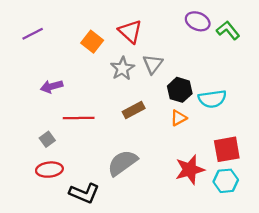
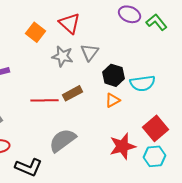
gray star: (122, 69) -> (63, 56), turned -30
red line: (79, 118) -> (45, 100), moved
red square: (227, 149) -> (156, 128), turned -30

